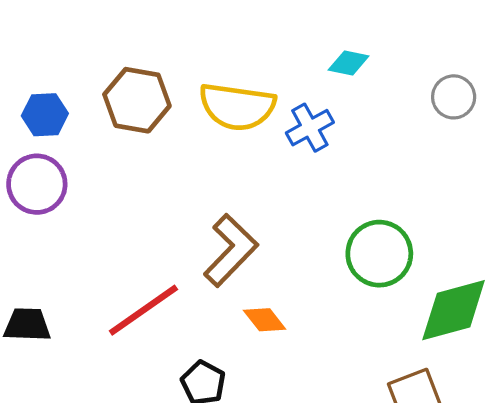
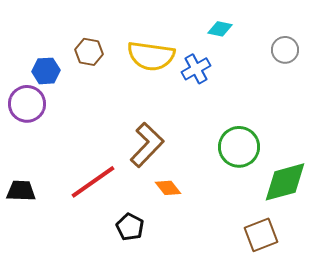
brown hexagon: (137, 100) -> (89, 52), size x0.7
blue hexagon: (45, 115) -> (46, 71), moved

